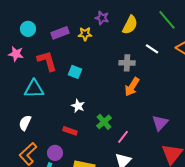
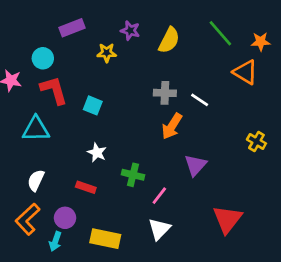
cyan circle: (28, 29) -> (43, 58), moved
purple rectangle: (60, 33) -> (72, 28), moved
white line: (152, 49) -> (200, 100), moved
green cross: (104, 122) -> (133, 175), turned -35
white semicircle: (25, 123) -> (36, 180), moved
purple triangle: (160, 123) -> (195, 165), moved

